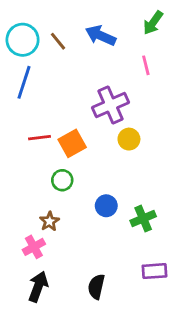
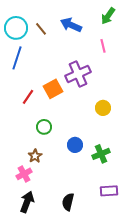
red line: (40, 138) -> (28, 97), turned -49
yellow circle: (129, 139) -> (103, 108), moved
orange square: (72, 143) -> (53, 89), moved

